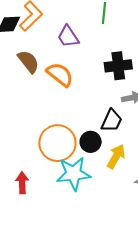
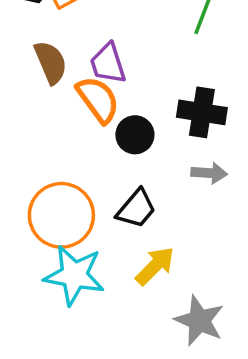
purple trapezoid: (68, 37) -> (108, 63), moved
black trapezoid: (112, 121) -> (136, 209), moved
black circle: (91, 142) -> (135, 135), moved

